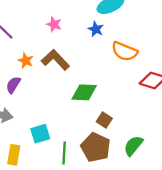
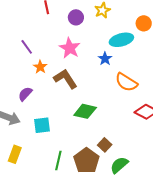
pink star: (54, 24) -> (70, 48), size x1.5
orange star: (26, 61) -> (40, 67), moved
brown square: (104, 120) -> (105, 145), moved
cyan square: (40, 134) -> (42, 125), moved

